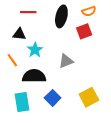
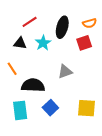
red line: (28, 12) -> (30, 22), turned -35
cyan star: (35, 50) -> (43, 43), moved
yellow square: (89, 97) -> (86, 108), turned 30

